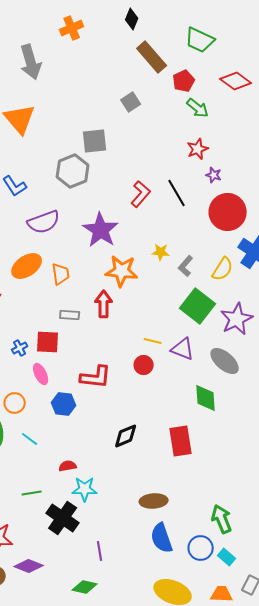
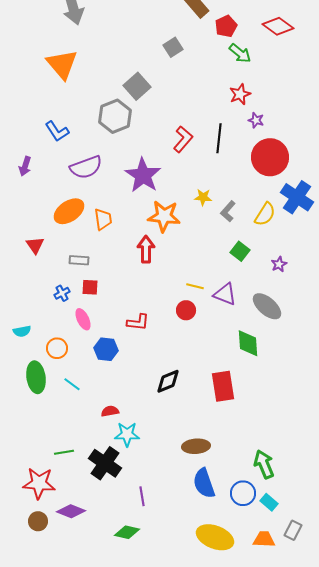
gray square: (95, 141) -> (137, 86), turned -36
black line: (177, 193) -> (219, 138), turned 36
green square: (198, 306) -> (240, 251), size x0.6
gray rectangle: (70, 315) -> (79, 260), moved
purple star: (237, 319) -> (279, 264), size x0.5
red square: (48, 342) -> (90, 287), size x0.7
red L-shape: (96, 377) -> (138, 322), size x0.7
green line: (32, 493) -> (64, 452), moved

